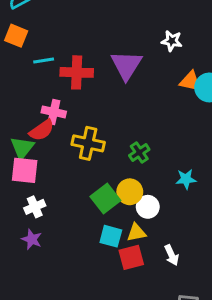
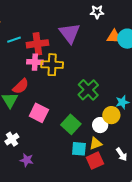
pink cross: (54, 112) -> (35, 62), moved
yellow cross: (88, 143) -> (52, 65), moved
green cross: (139, 152) -> (88, 90), size x1.5
pink square: (25, 170) -> (39, 113), moved, turned 30
yellow circle: (130, 192) -> (111, 115), moved
white cross: (35, 207) -> (12, 139), moved

